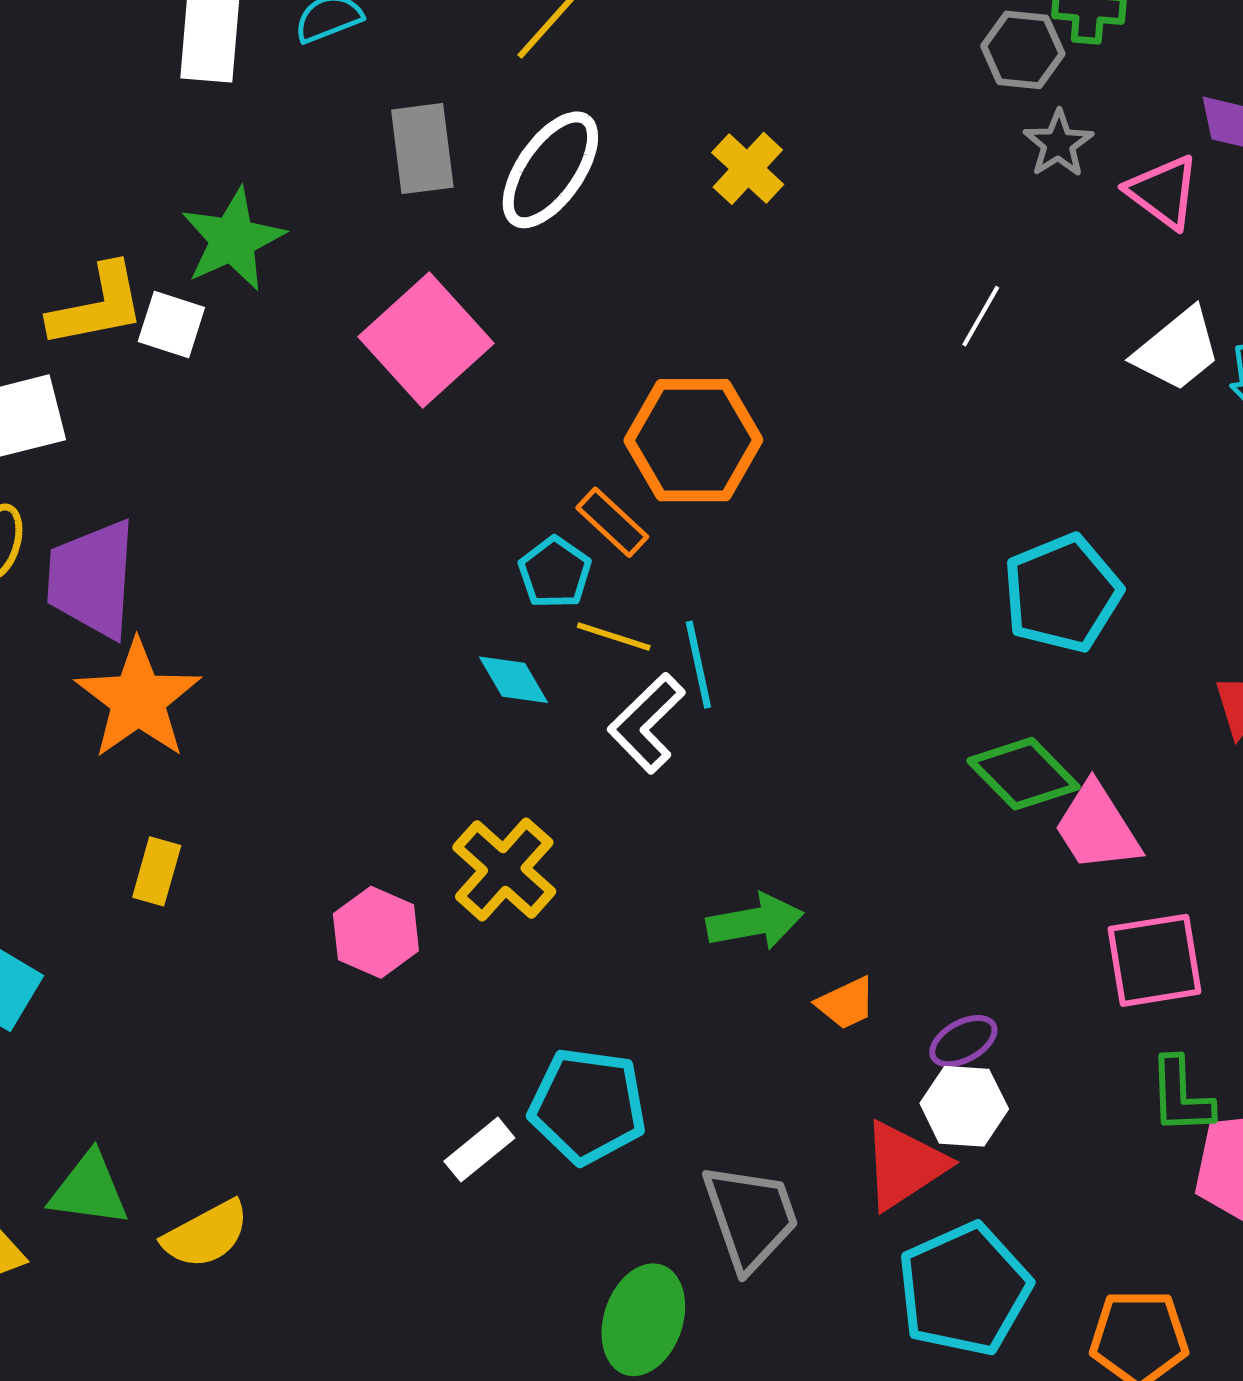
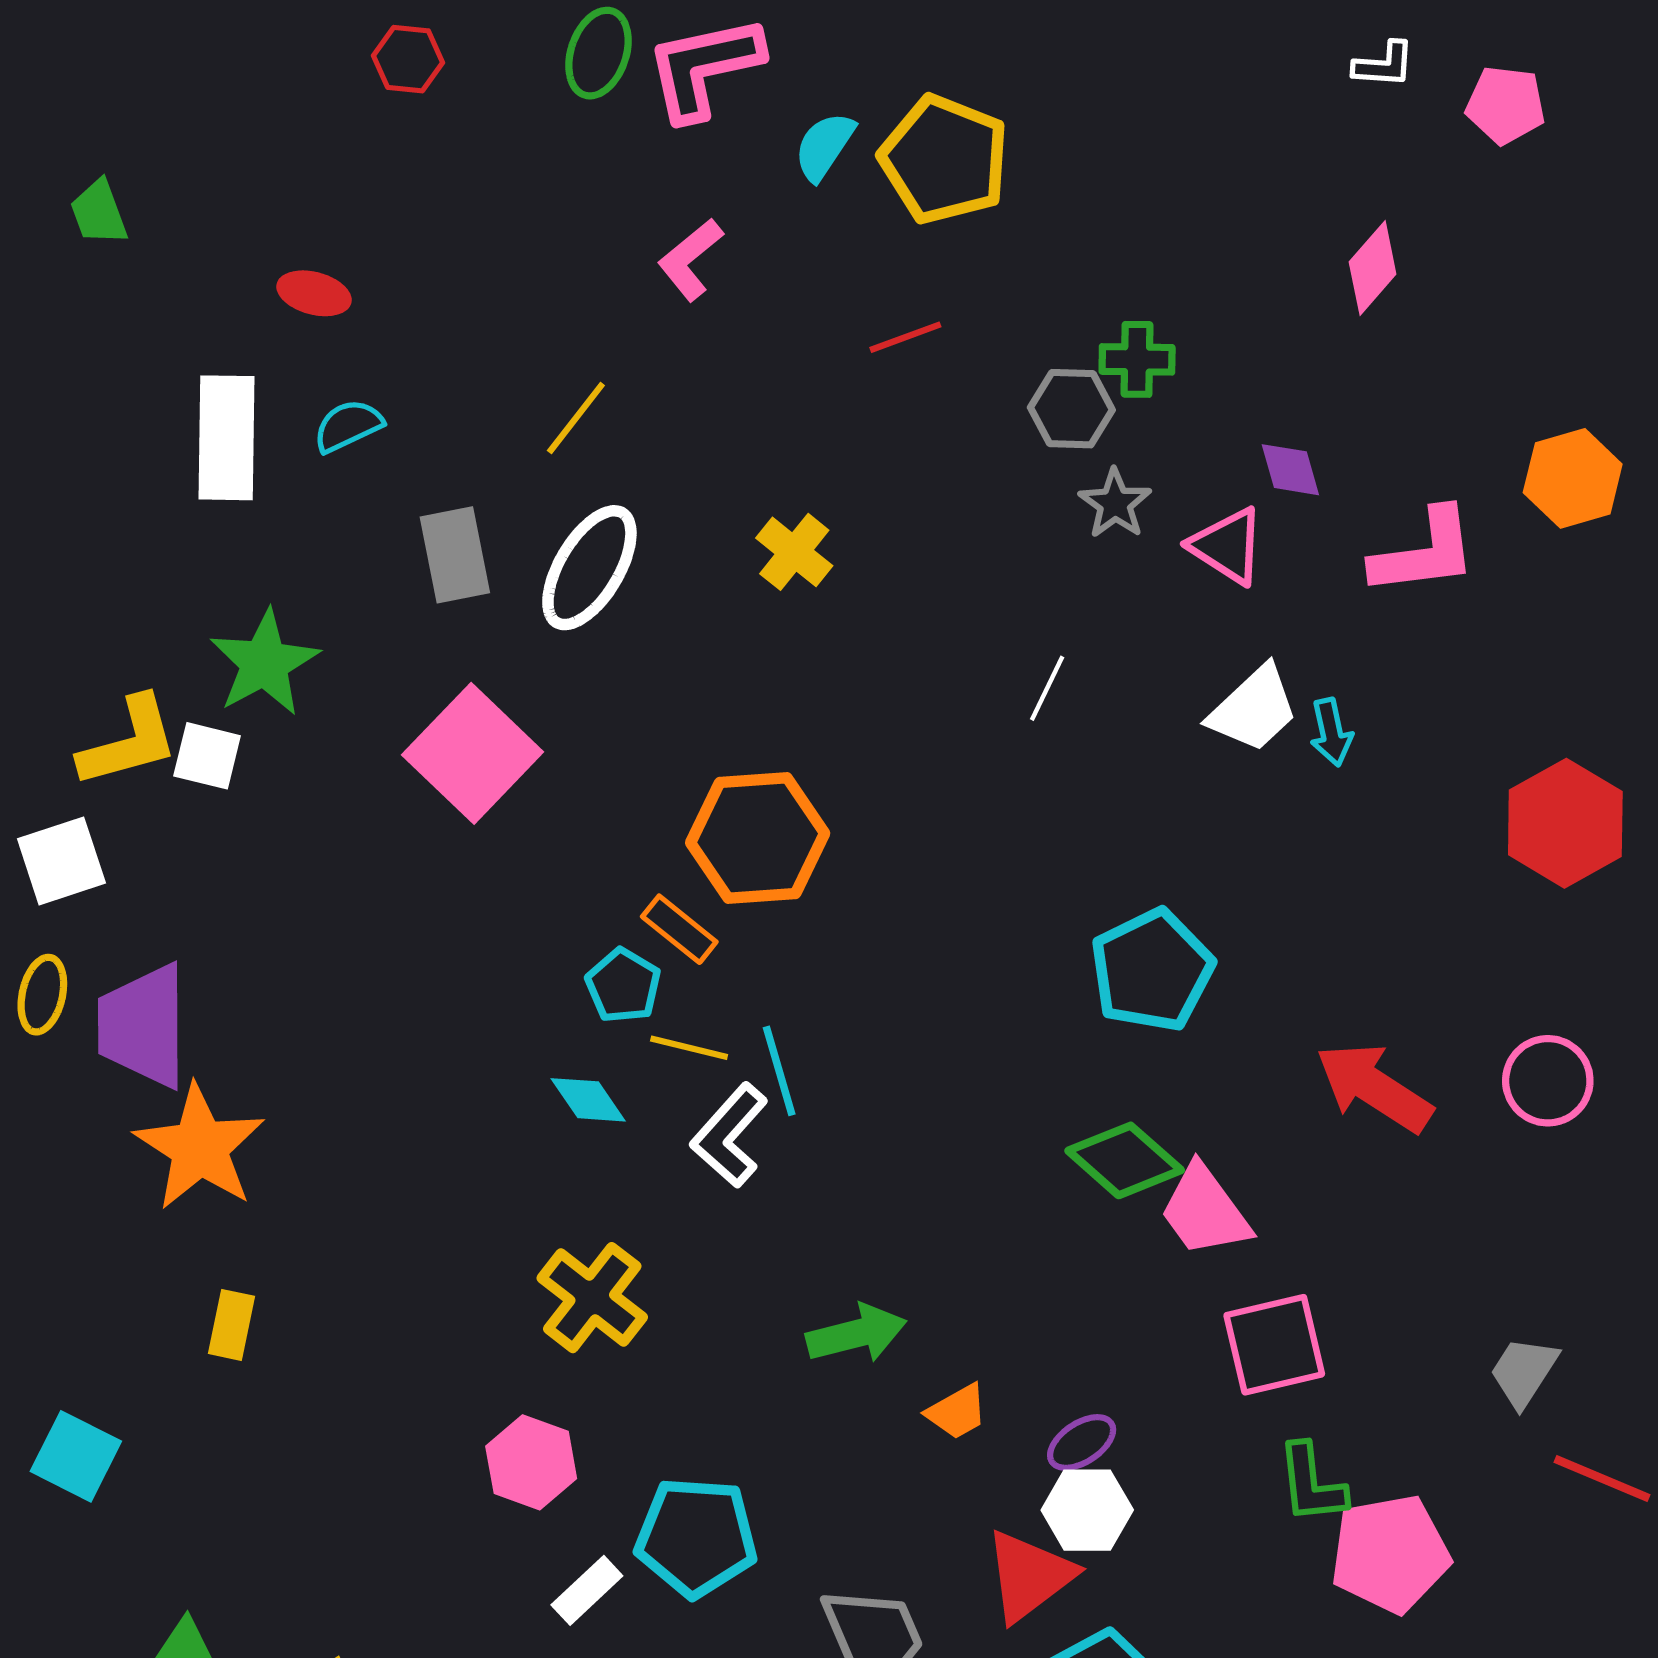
pink hexagon: (376, 932) -> (531, 1462), moved

